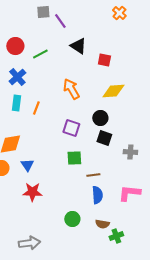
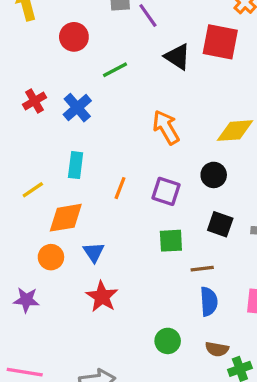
red circle: (15, 46) -> (74, 37), moved
red square: (104, 60) -> (220, 42), moved, size x1.6
cyan rectangle: (16, 103) -> (76, 165), moved
orange line: (36, 108) -> (120, 188), moved
black square: (104, 138) -> (220, 224), moved
red star: (32, 192) -> (102, 297), turned 30

